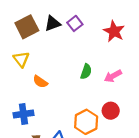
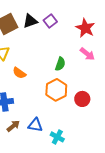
pink arrow: (113, 76) -> (87, 54), moved, turned -112
orange hexagon: (86, 122) -> (56, 90), moved

